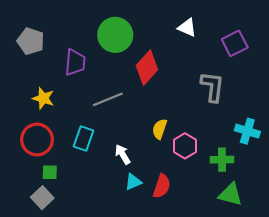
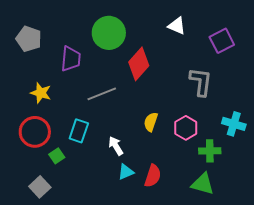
pink hexagon: (185, 146) -> (186, 128), moved
green square: (50, 172) -> (57, 156), moved, turned -35
green triangle: (230, 195) -> (203, 184), moved

